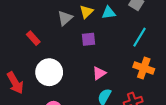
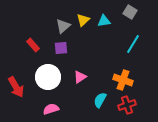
purple square: (88, 39) -> (61, 48), moved
orange cross: (144, 68) -> (123, 80), moved
pink triangle: (99, 73) -> (80, 77), moved

